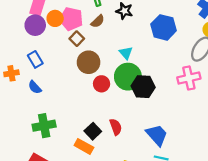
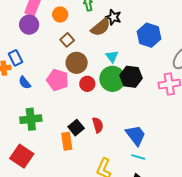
orange circle: (55, 18) -> (60, 15), moved
pink pentagon: (71, 19) -> (58, 80), moved
brown semicircle: (98, 21) -> (101, 27), moved, size x1.5
blue rectangle: (35, 59) -> (16, 58), moved
black hexagon: (143, 87) -> (131, 77), moved
orange rectangle: (84, 146) -> (67, 141), turned 48

